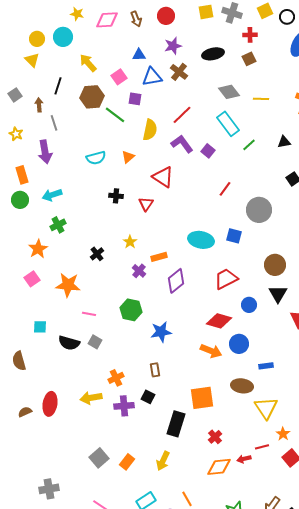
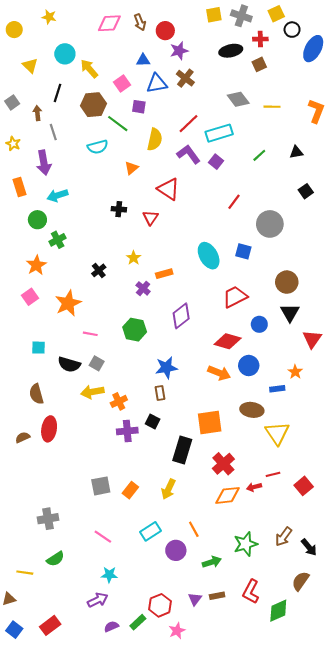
yellow star: (77, 14) -> (49, 17), moved
red circle: (166, 16) -> (165, 31), moved
black circle: (287, 17) -> (292, 30), moved
cyan circle: (63, 37) -> (65, 54), moved
yellow circle: (37, 39) -> (14, 30), moved
black ellipse: (213, 54) -> (231, 51), moved
cyan rectangle: (228, 124) -> (219, 133), moved, turned -70
cyan semicircle: (96, 158) -> (98, 147), moved
cyan arrow: (52, 195) -> (58, 195), moved
green circle: (20, 200) -> (37, 220), moved
cyan ellipse: (201, 240) -> (209, 256), turned 50
purple diamond: (176, 281) -> (181, 316), moved
orange star: (68, 285) -> (68, 303), turned -30
blue star: (161, 332) -> (166, 368), moved
brown semicircle: (19, 361) -> (36, 394), moved
yellow arrow: (91, 398) -> (92, 392), moved
orange star: (283, 434) -> (295, 372), moved
red cross: (215, 437) -> (223, 464), size x1.5
gray square: (99, 458) -> (101, 486), turned 30

